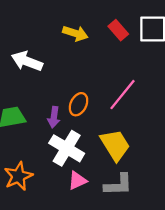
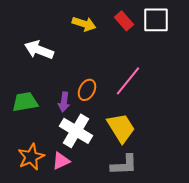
pink triangle: (77, 180) -> (61, 161), moved

